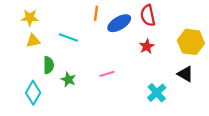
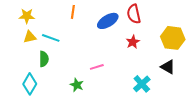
orange line: (96, 13) -> (73, 12), moved
cyan line: (68, 38) -> (51, 38), moved
green star: (68, 79) -> (77, 85), moved

